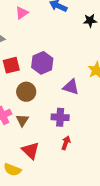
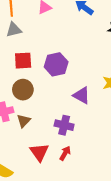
brown circle: (26, 92) -> (23, 90), moved
red triangle: (31, 151) -> (39, 152), moved

